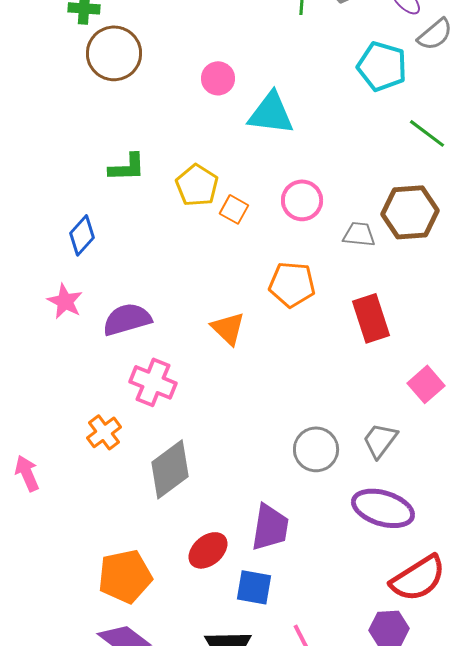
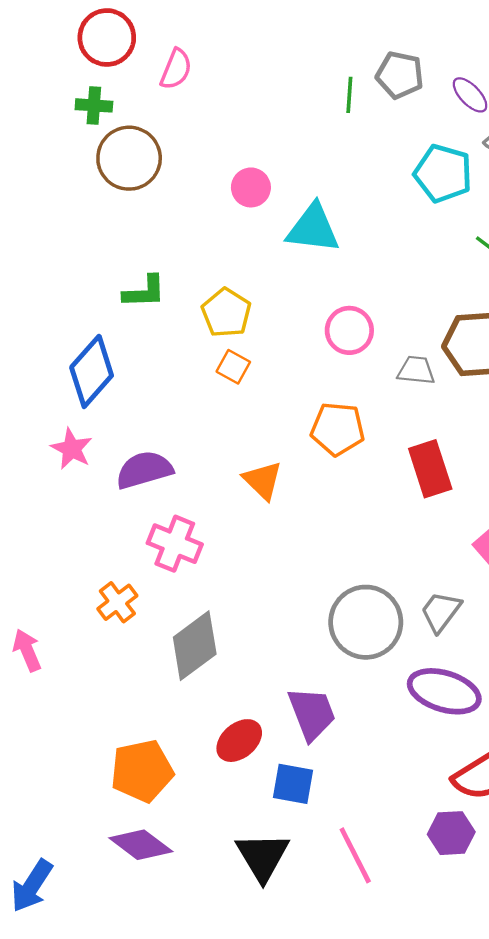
orange square: (234, 209) -> (233, 367), moved
blue diamond: (82, 235) -> (92, 371), size x1.5
gray circle: (316, 449) -> (366, 622), size x1.4
purple trapezoid: (270, 527) -> (312, 714), turned -30

